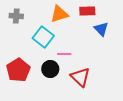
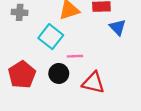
red triangle: (80, 77) -> (93, 83), turned -30

